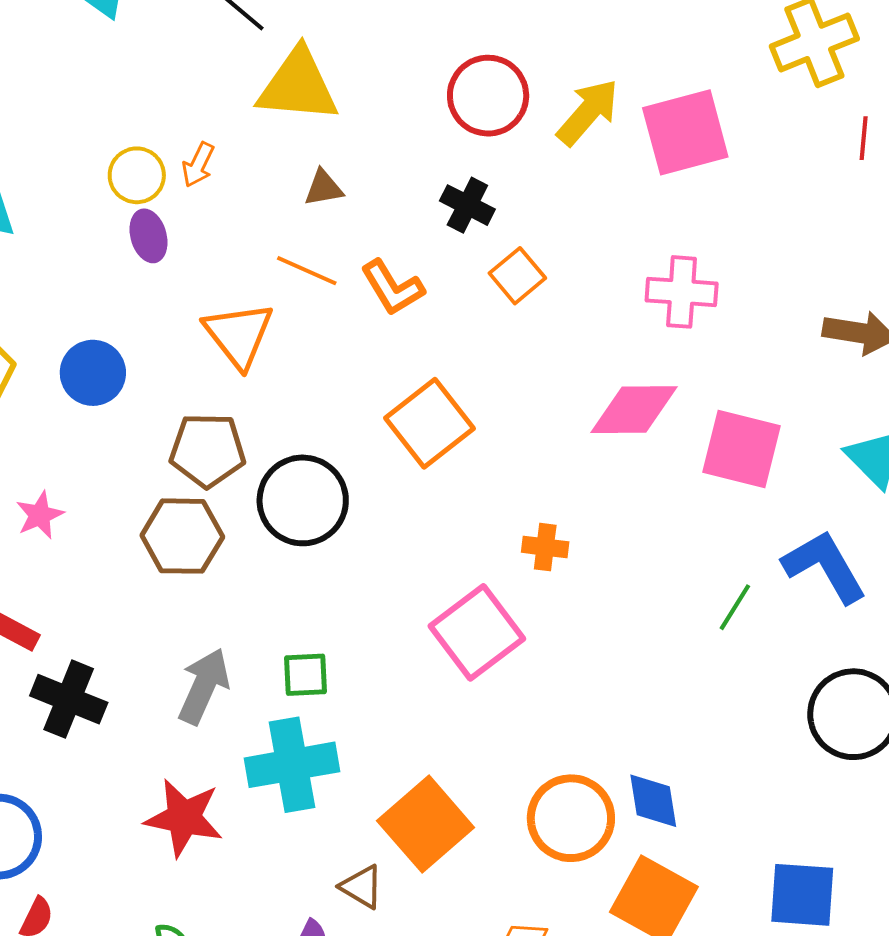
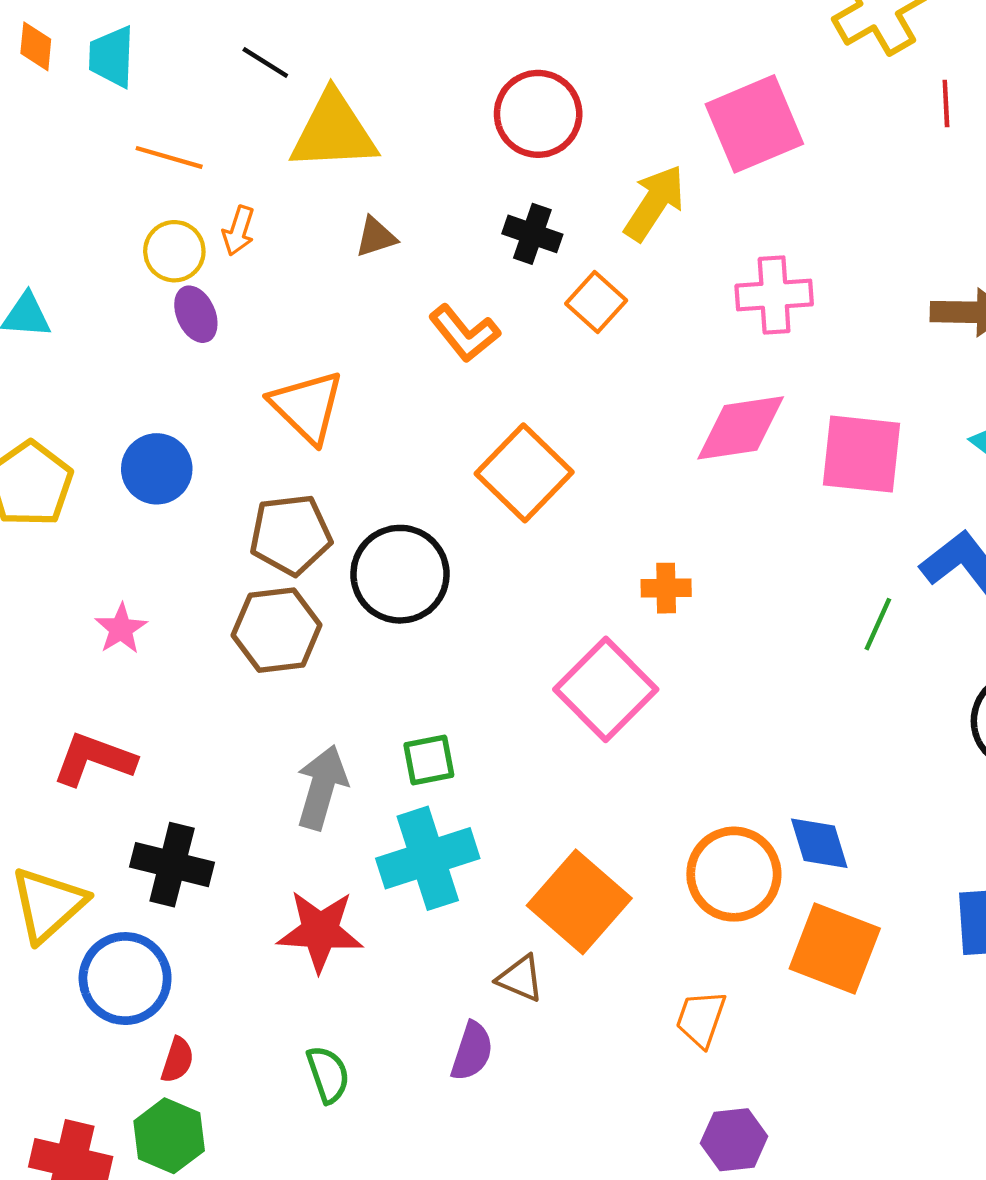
yellow arrow: (588, 112) -> (654, 203), moved
orange line: (307, 271) -> (169, 157), moved
black cross: (69, 699) -> (172, 865), moved

